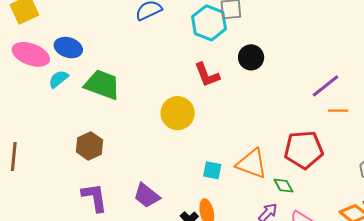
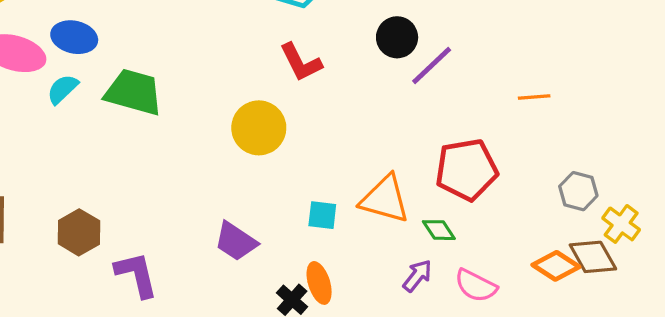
black circle: (251, 57) -> (397, 37), moved
purple line: (325, 86) -> (432, 66), moved
orange line: (338, 111) -> (534, 97), moved
brown hexagon: (90, 146) -> (79, 232), moved
purple trapezoid: (147, 195) -> (236, 241), moved

